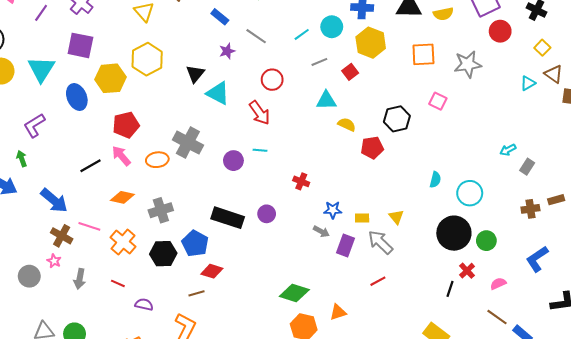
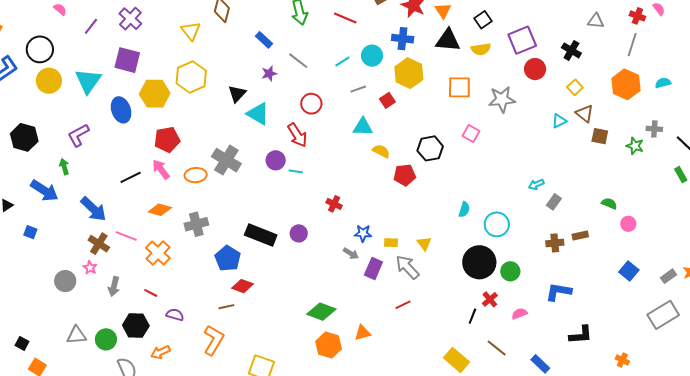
purple circle: (233, 161) -> (276, 160), moved
black hexagon: (163, 254) -> (136, 325), moved
blue L-shape: (537, 259) -> (559, 292), turned 40
brown line: (497, 317) -> (497, 348), moved

